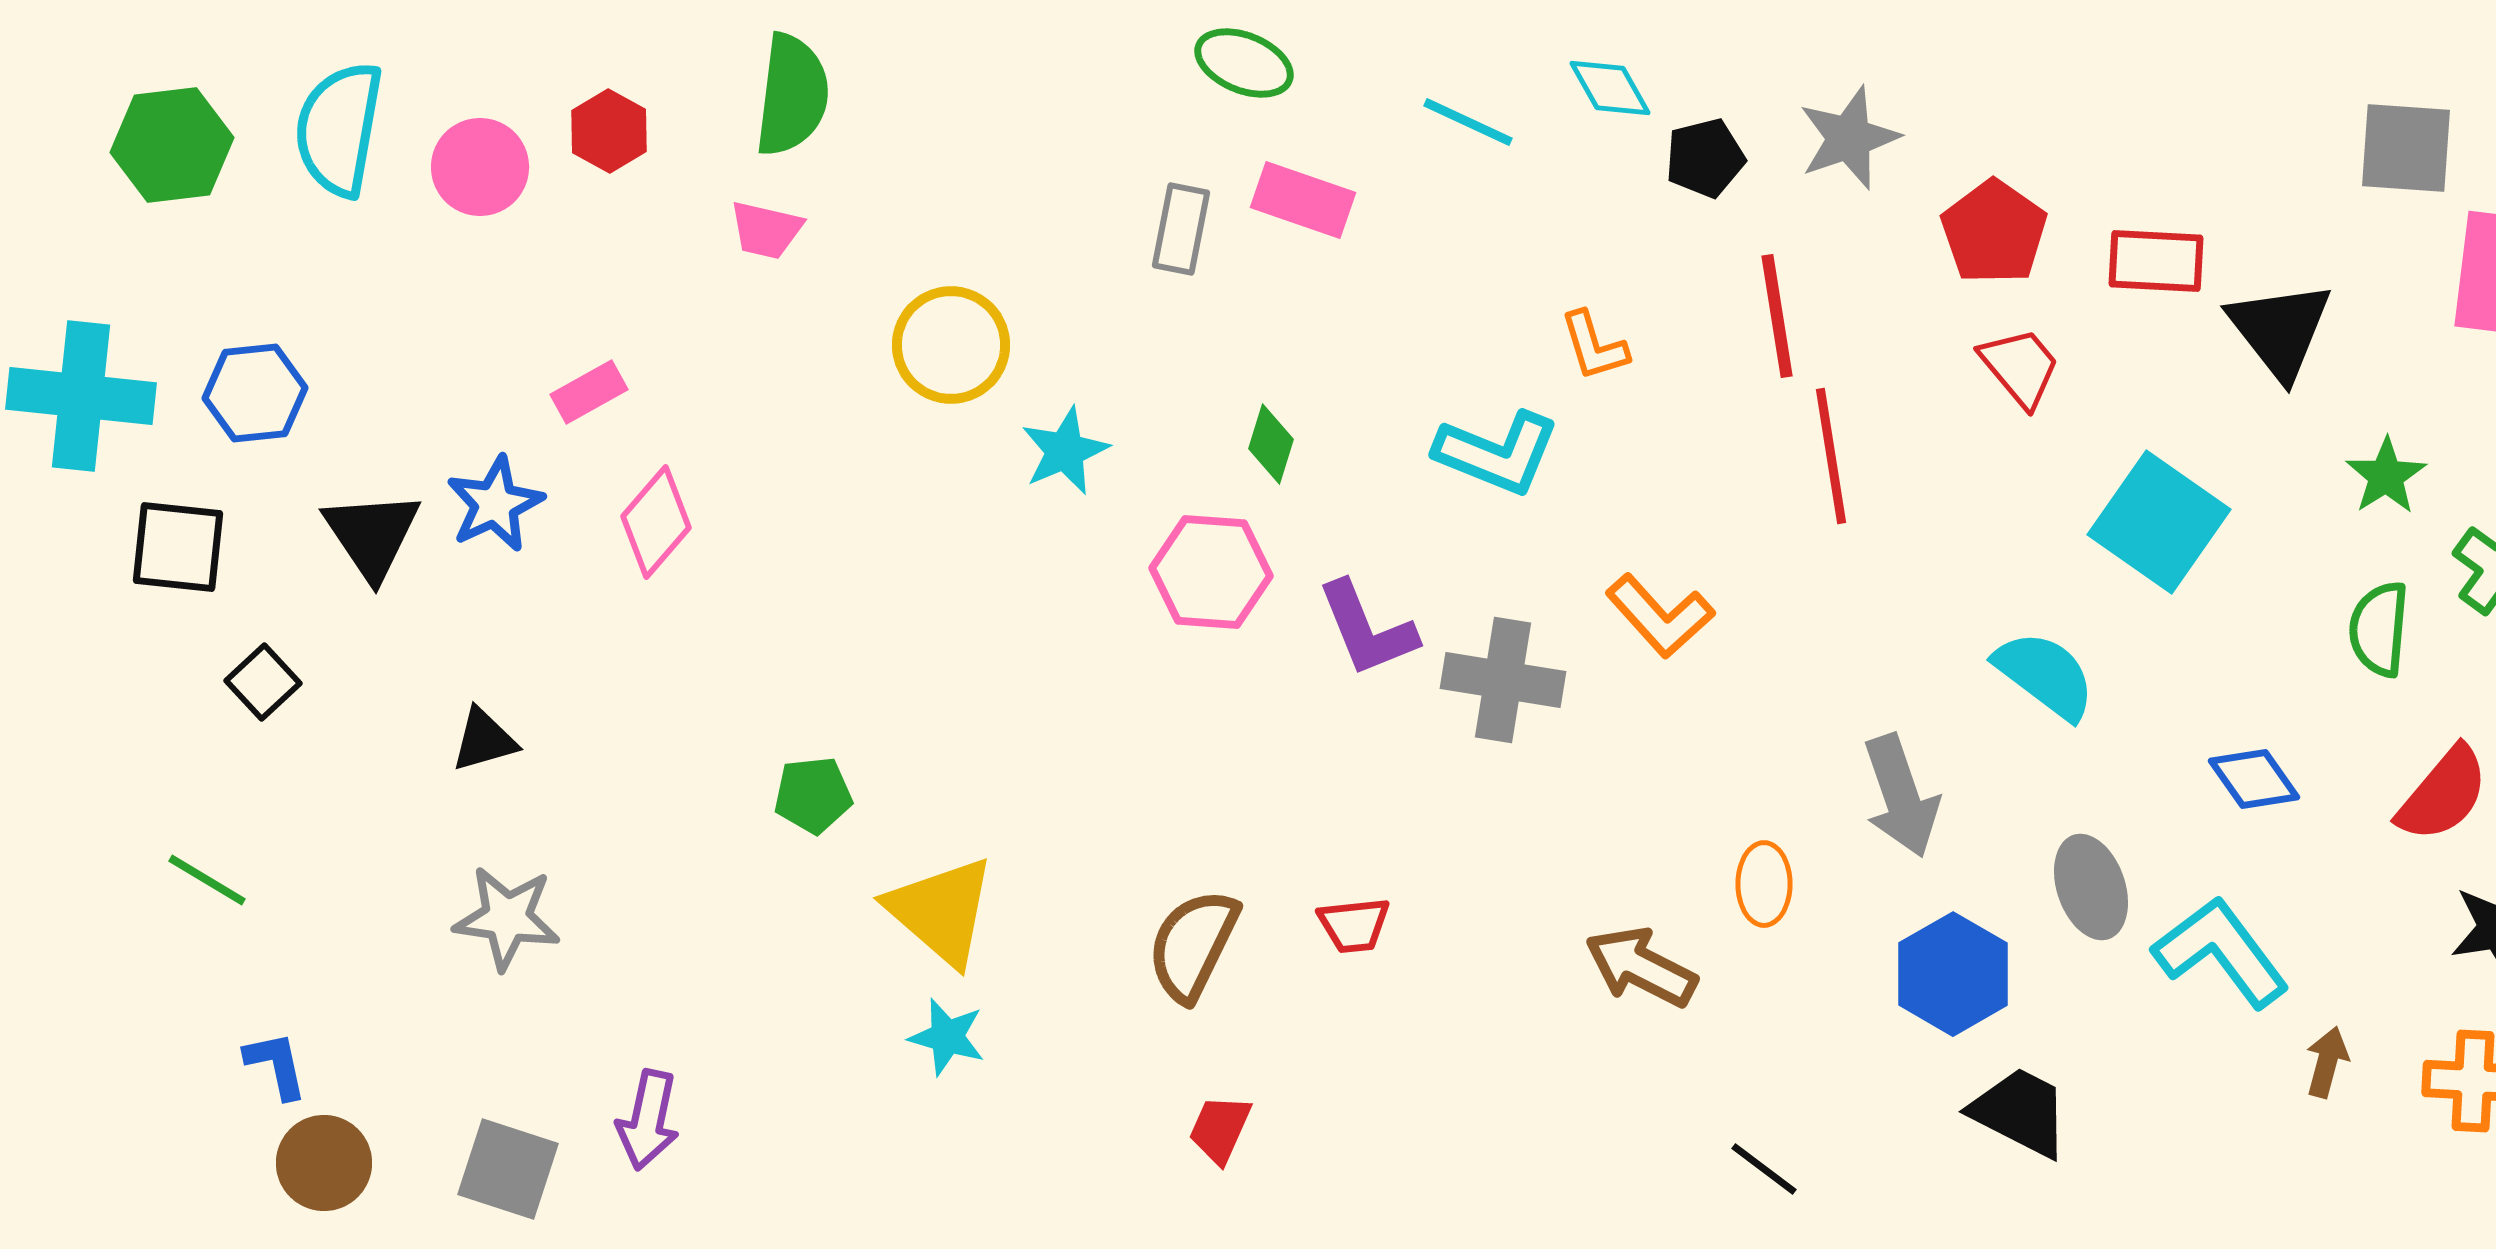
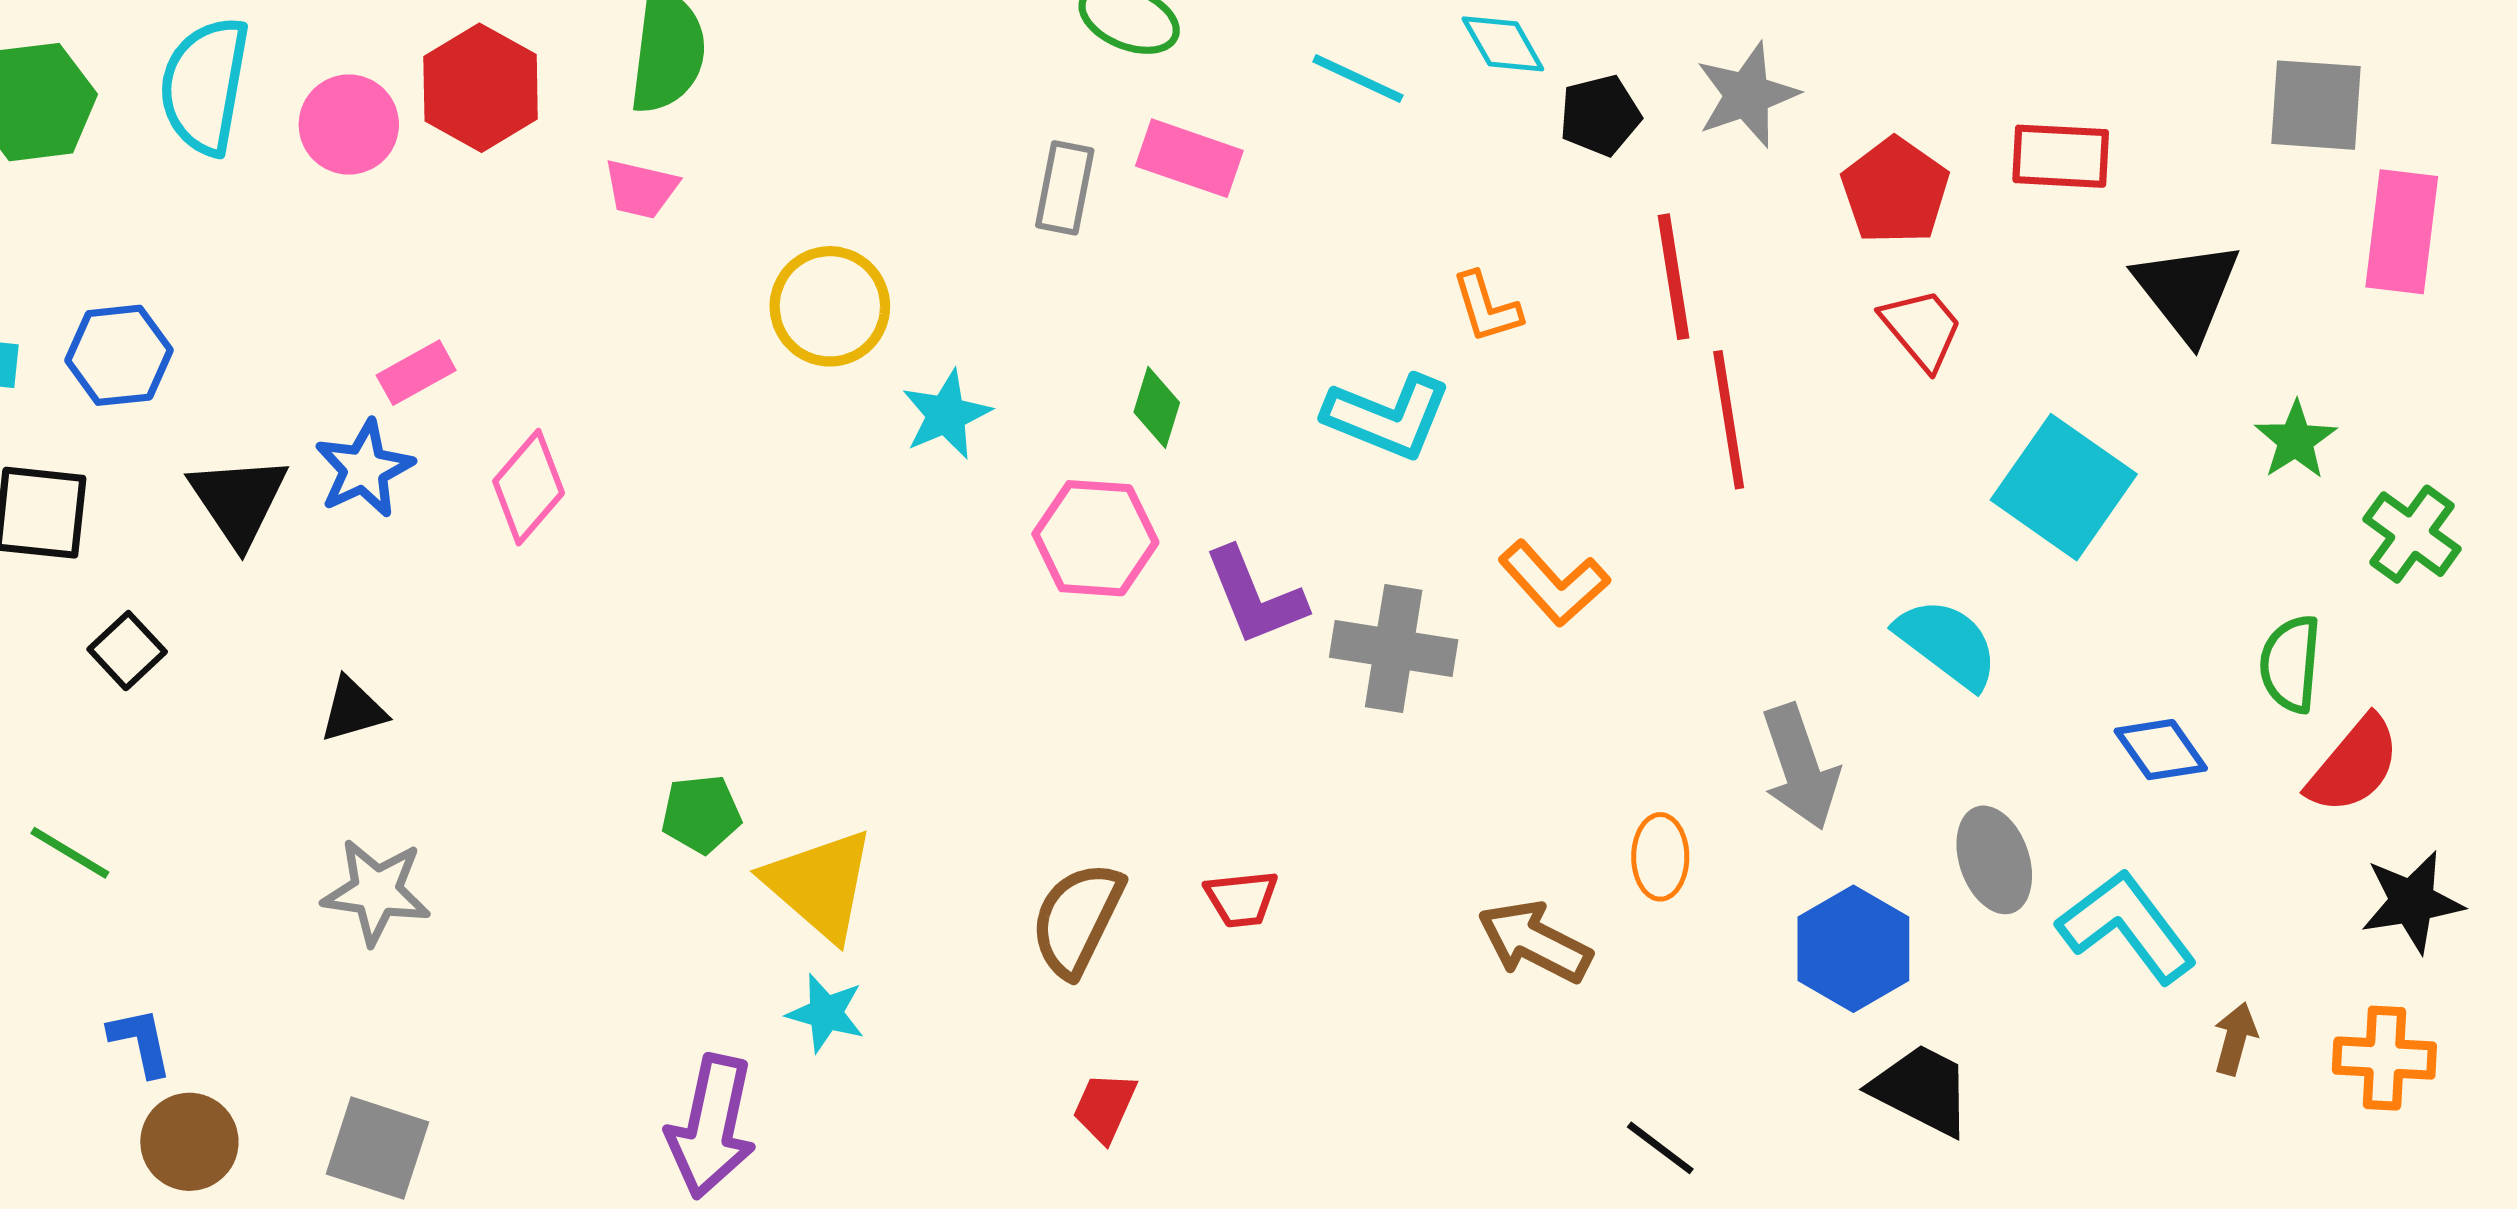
red hexagon: (609, 131) -> (481, 88), size x1.5
red rectangle: (2156, 261) -> (2061, 156), moved
pink rectangle: (589, 392) -> (416, 373), moved
green semicircle: (2379, 629) -> (2290, 664), moved
green pentagon: (813, 795) -> (701, 814), moved
purple arrow: (648, 1120) -> (711, 1127), moved, size x1.4

